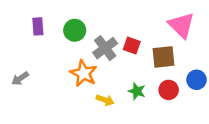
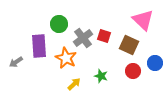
purple rectangle: (38, 26) -> (39, 46), moved, size x1.6
brown square: (164, 57) -> (129, 45), turned 30
green star: (137, 91) -> (101, 76), moved
yellow arrow: (105, 100) -> (74, 84), moved, turned -64

